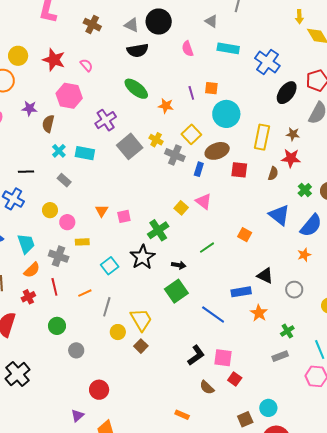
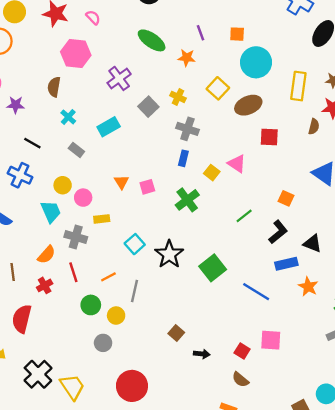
purple line: (191, 93) -> (200, 33), moved
purple star: (30, 108) -> (16, 105), moved
gray square: (130, 146) -> (148, 107), size x0.7
cyan rectangle: (85, 153) -> (109, 127), moved, turned -36
gray cross: (175, 155) -> (187, 129), moved
blue rectangle: (199, 169) -> (183, 158), moved
red square: (239, 170) -> (269, 137), moved
black line: (26, 172) -> (32, 143), turned 35
cyan trapezoid: (26, 244) -> (51, 212), moved
black star: (143, 257) -> (169, 254), moved
black arrow: (179, 265) -> (202, 354), moved
yellow trapezoid: (141, 320) -> (72, 387), moved
green circle: (57, 326) -> (91, 305), moved
yellow circle: (118, 332) -> (116, 316), moved
black L-shape: (196, 355) -> (278, 232), moved
red square: (235, 379) -> (242, 351), moved
brown semicircle: (207, 387) -> (240, 380), moved
red circle: (99, 390) -> (132, 386), size x1.4

